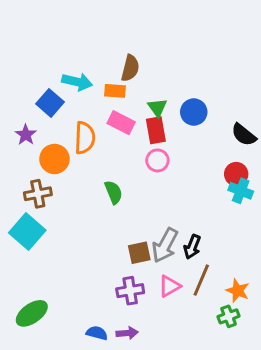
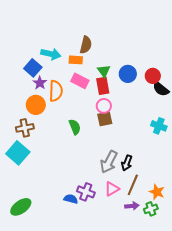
purple star: (26, 135) -> (40, 83), moved
red circle: (236, 174) -> (153, 76), moved
brown square: (139, 253) -> (105, 119), moved
purple cross: (130, 291) -> (86, 192), turned 30
blue semicircle: (97, 333) -> (71, 199), moved
purple arrow: (127, 333) -> (132, 206), moved

